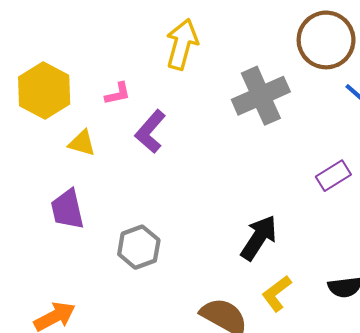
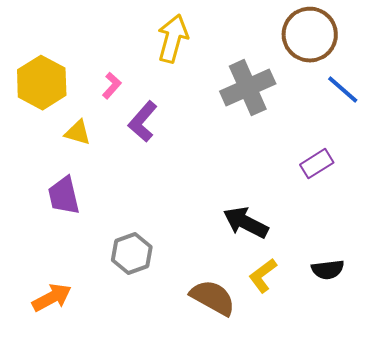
pink L-shape: (118, 94) -> (112, 86), turned -36
black arrow: (259, 238) -> (246, 223), turned -96
gray hexagon: (139, 247) -> (132, 254), moved

